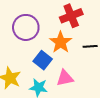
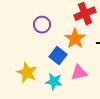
purple circle: (26, 27) -> (42, 25), size x0.7

